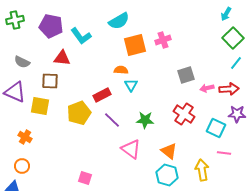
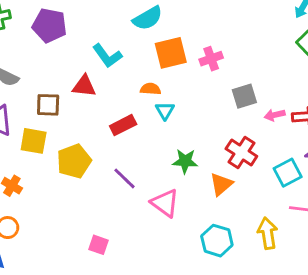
cyan L-shape: (81, 36) -> (107, 56), moved
pink cross: (163, 40) -> (211, 59), moved
red triangle: (62, 58) -> (84, 86), moved
yellow pentagon: (79, 113) -> (74, 161), moved
purple line: (112, 120) -> (125, 178), moved
cyan square: (216, 128) -> (288, 173), turned 36
orange triangle: (169, 151) -> (221, 184), moved, turned 42

